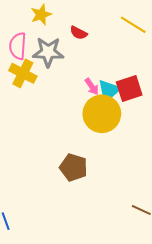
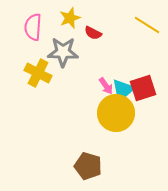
yellow star: (41, 15) -> (70, 18), moved
pink semicircle: (18, 46) -> (33, 27), moved

